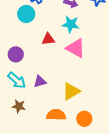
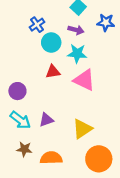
cyan circle: (26, 14) -> (51, 42), moved
orange semicircle: (56, 115) -> (51, 158), moved
orange circle: (84, 119) -> (99, 159), size x1.5

